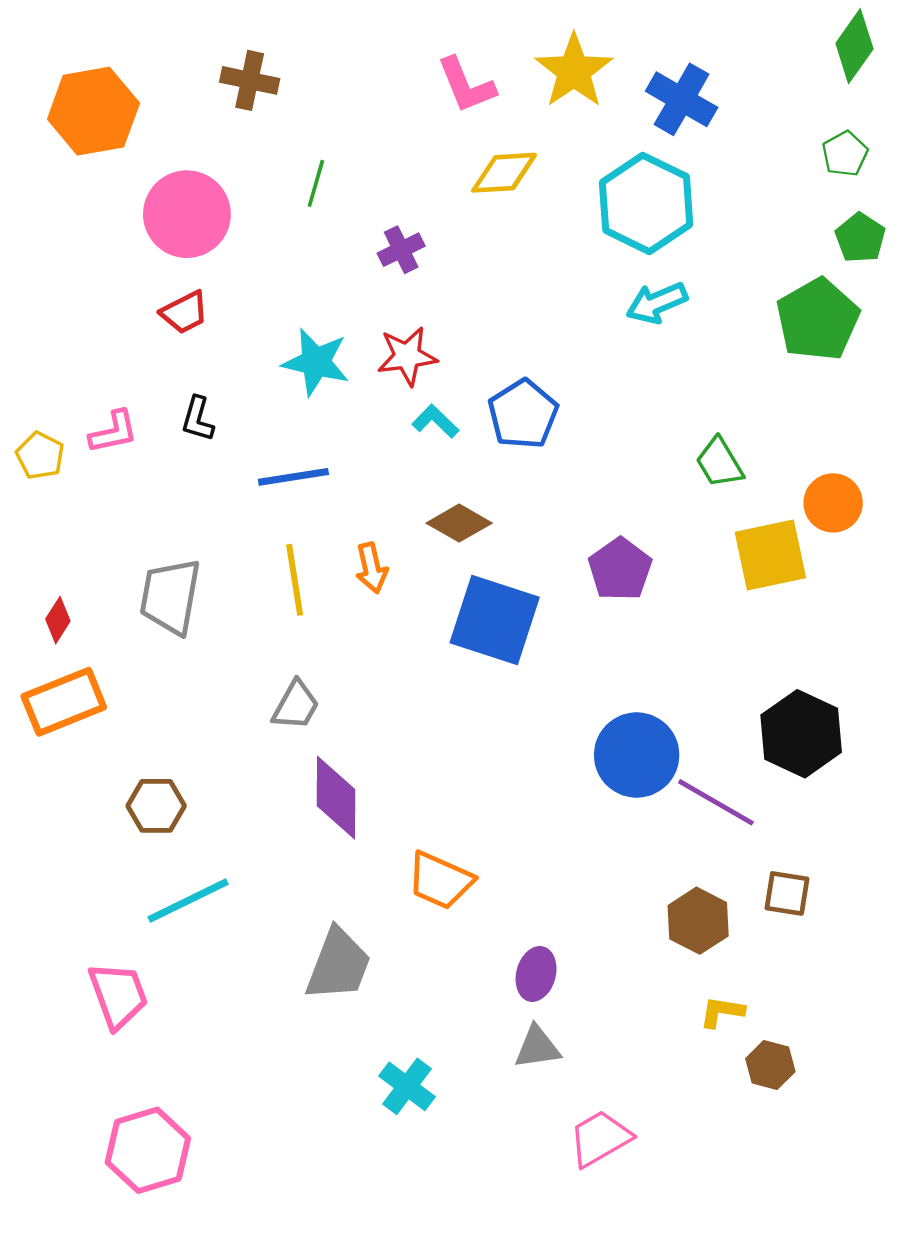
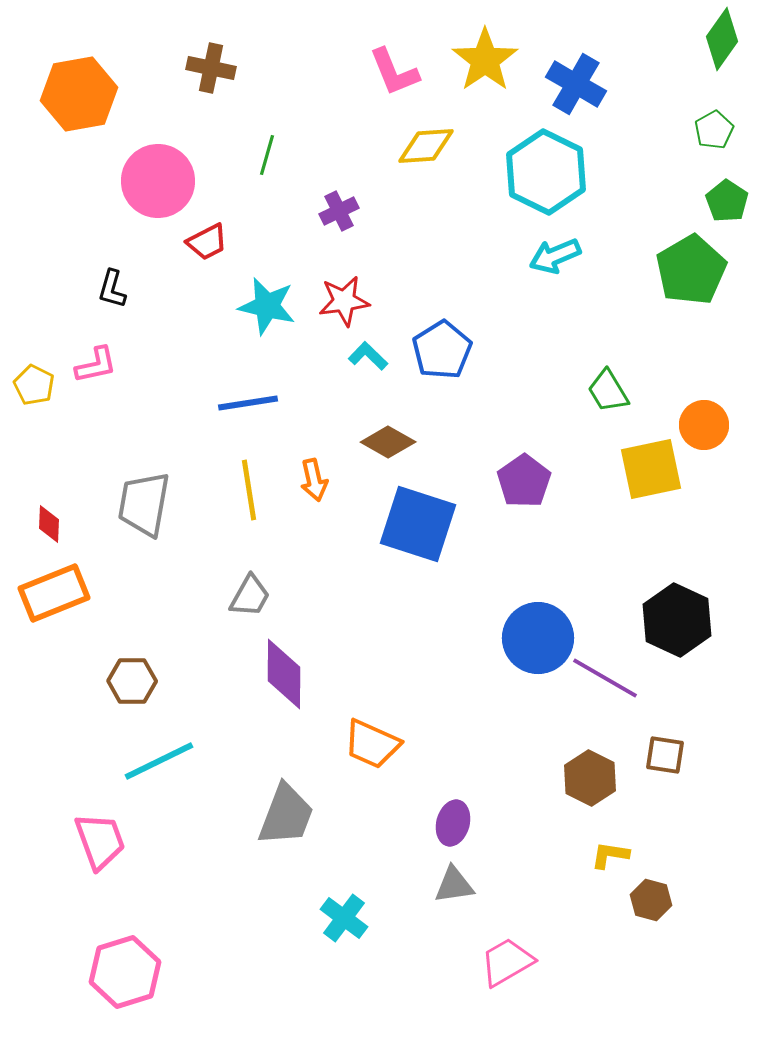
red trapezoid: (185, 312) -> (207, 242), moved
black L-shape: (198, 419) -> (112, 289), moved
red diamond: (58, 620) -> (49, 524), turned -30

